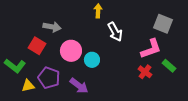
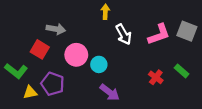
gray square: (163, 24) -> (187, 31), moved
pink L-shape: (151, 49) -> (159, 34), moved
purple arrow: (79, 86) -> (110, 92), moved

